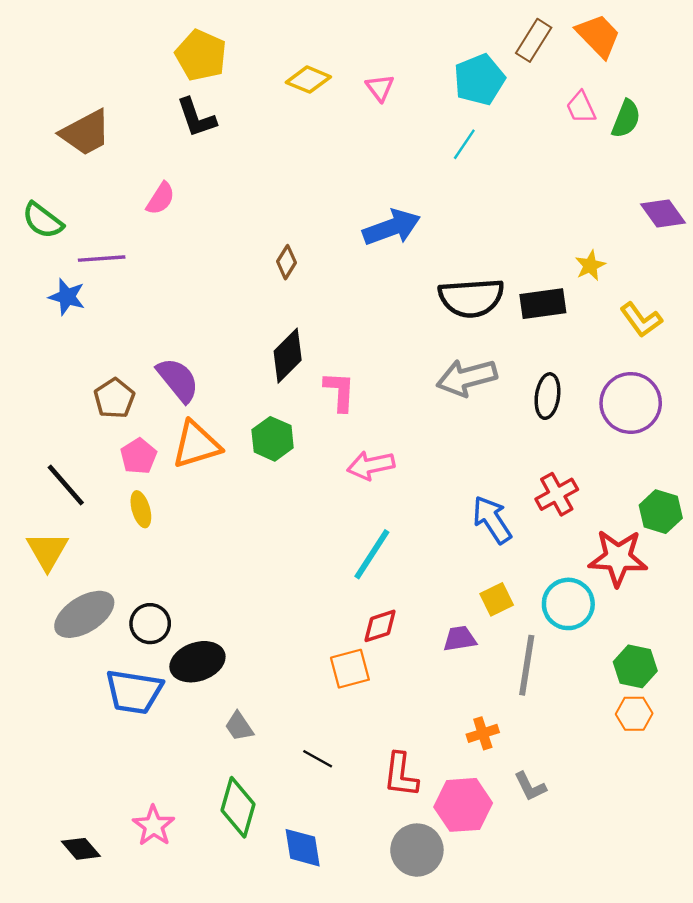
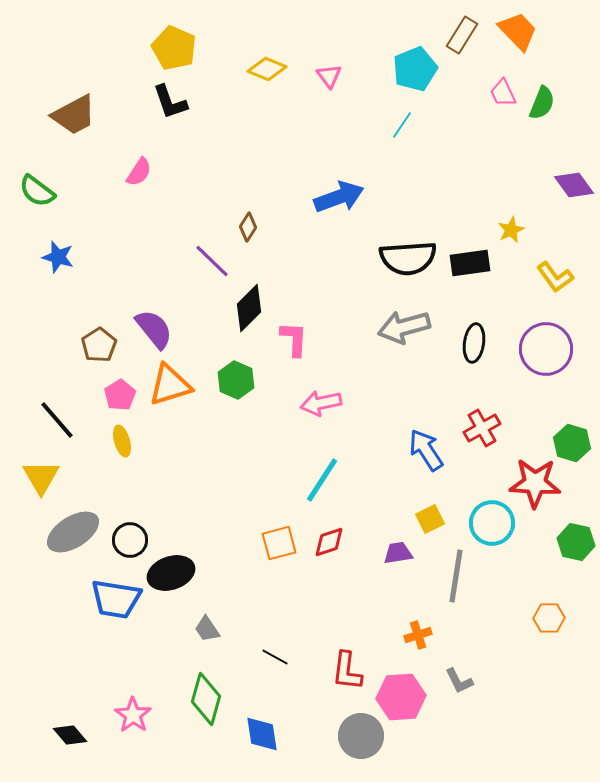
purple line: (102, 259) -> (212, 261), moved, turned 48
green hexagon: (635, 666) -> (576, 542), moved
orange square: (350, 669) -> (279, 543), moved

